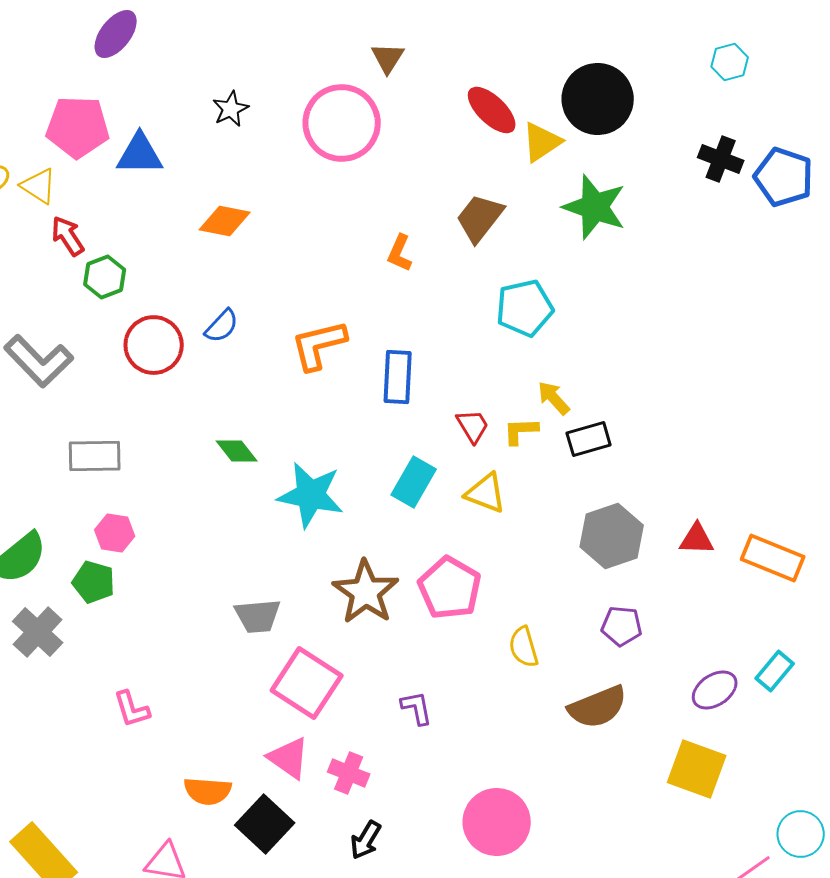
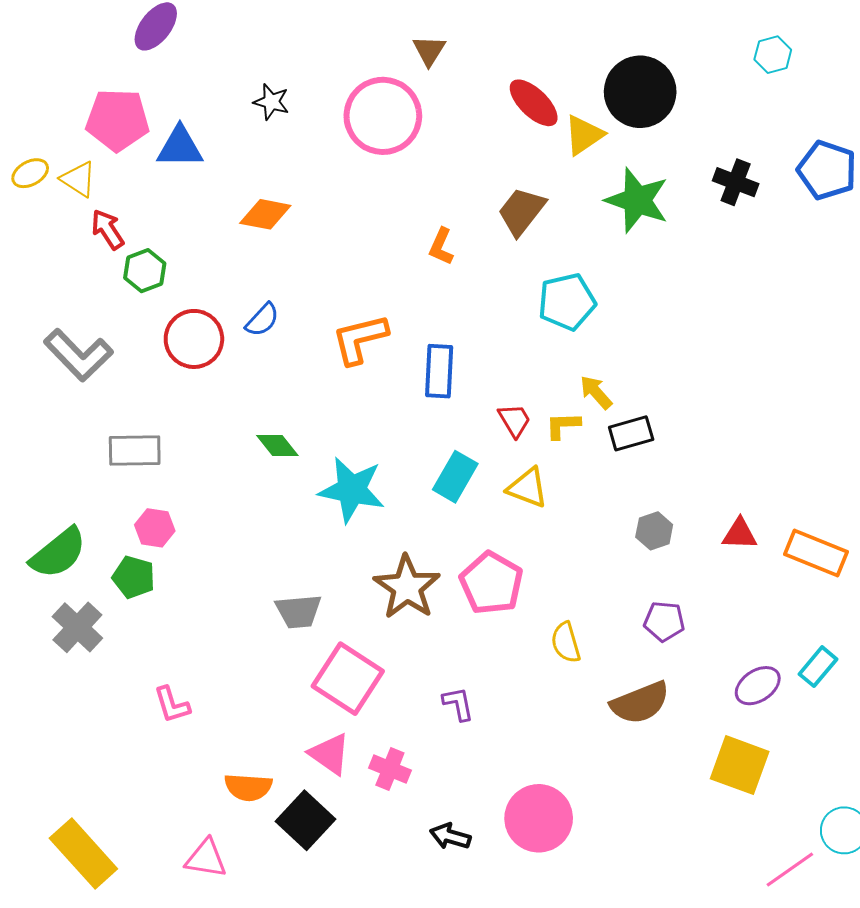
black star: (231, 109) -> (271, 102), turned -30
black cross: (721, 159) -> (736, 182), moved
gray hexagon: (612, 536) -> (654, 531), size x0.6
black arrow: (366, 840) -> (450, 836), moved, turned 75

